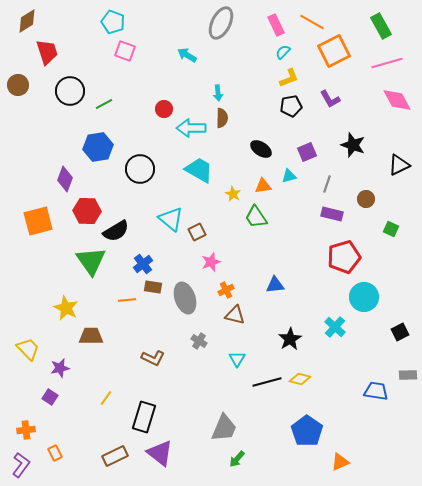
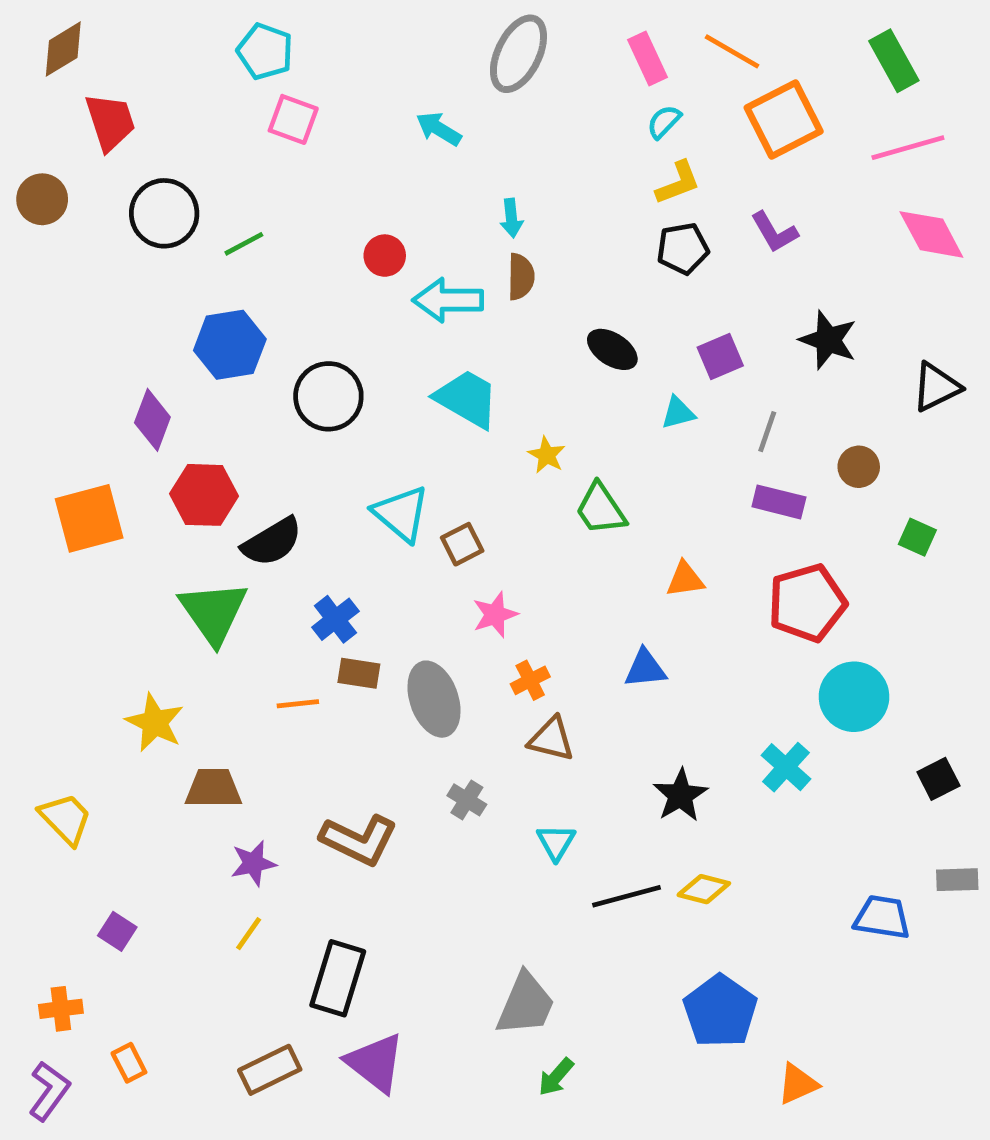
orange triangle: (263, 186) -> (685, 579), moved
brown L-shape: (153, 358) -> (359, 840), size x1.4
purple star: (60, 368) -> (253, 863), moved

